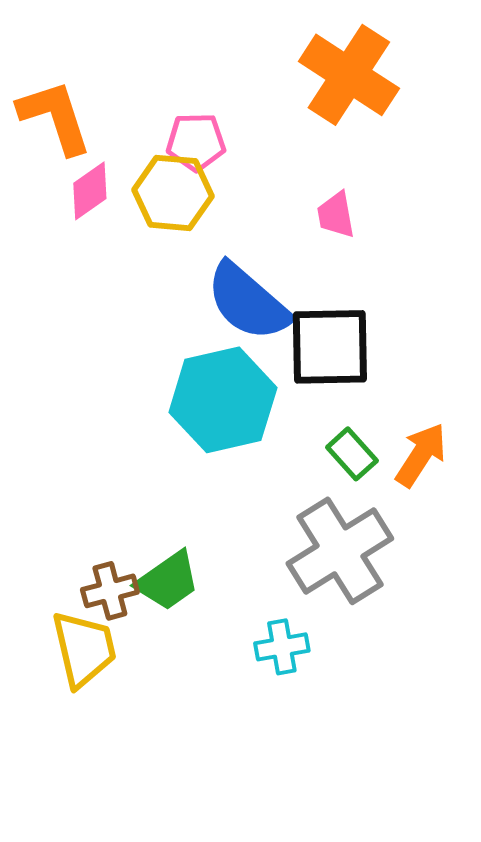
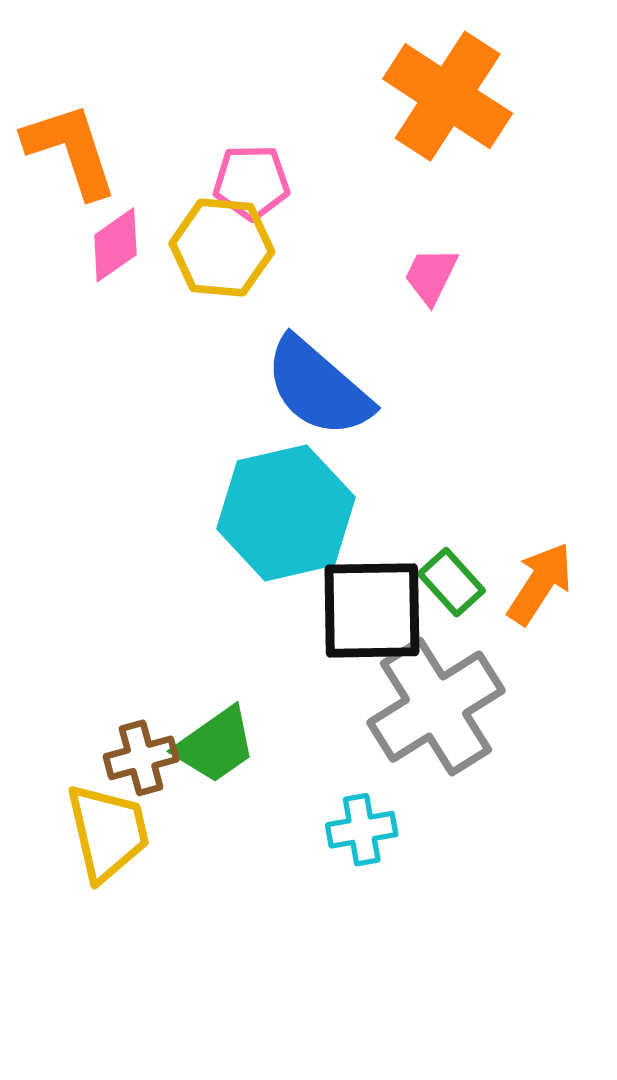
pink trapezoid: (336, 215) -> (431, 276), turned 36
black square: (330, 347) -> (372, 610), moved

